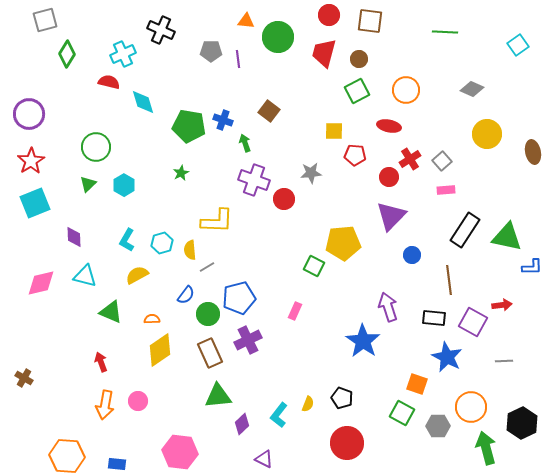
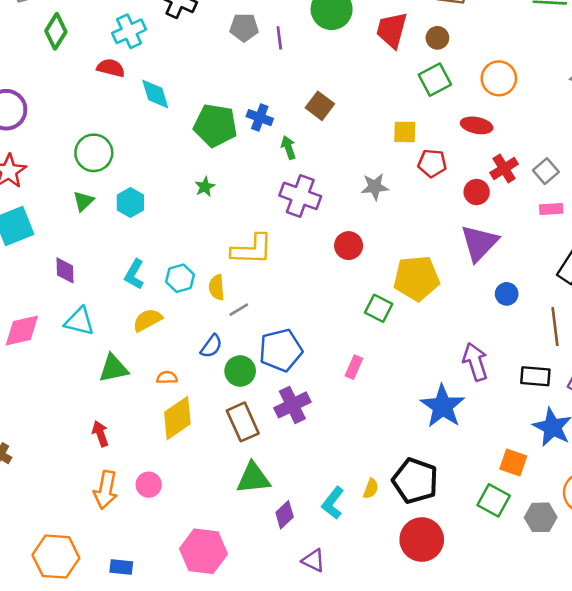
red circle: (284, 199) -> (349, 246), moved
green triangle: (111, 312) -> (113, 368), turned -35
black pentagon: (342, 398) -> (415, 481), size x1.6

